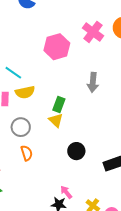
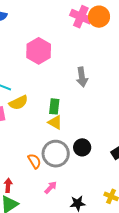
pink cross: (93, 32) -> (81, 17), moved
gray circle: (21, 127) -> (56, 154), moved, size x1.4
pink arrow: (66, 192) -> (51, 187), moved, turned 96

